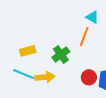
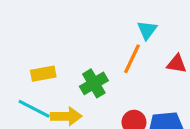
cyan triangle: (92, 17) -> (147, 30), turned 32

